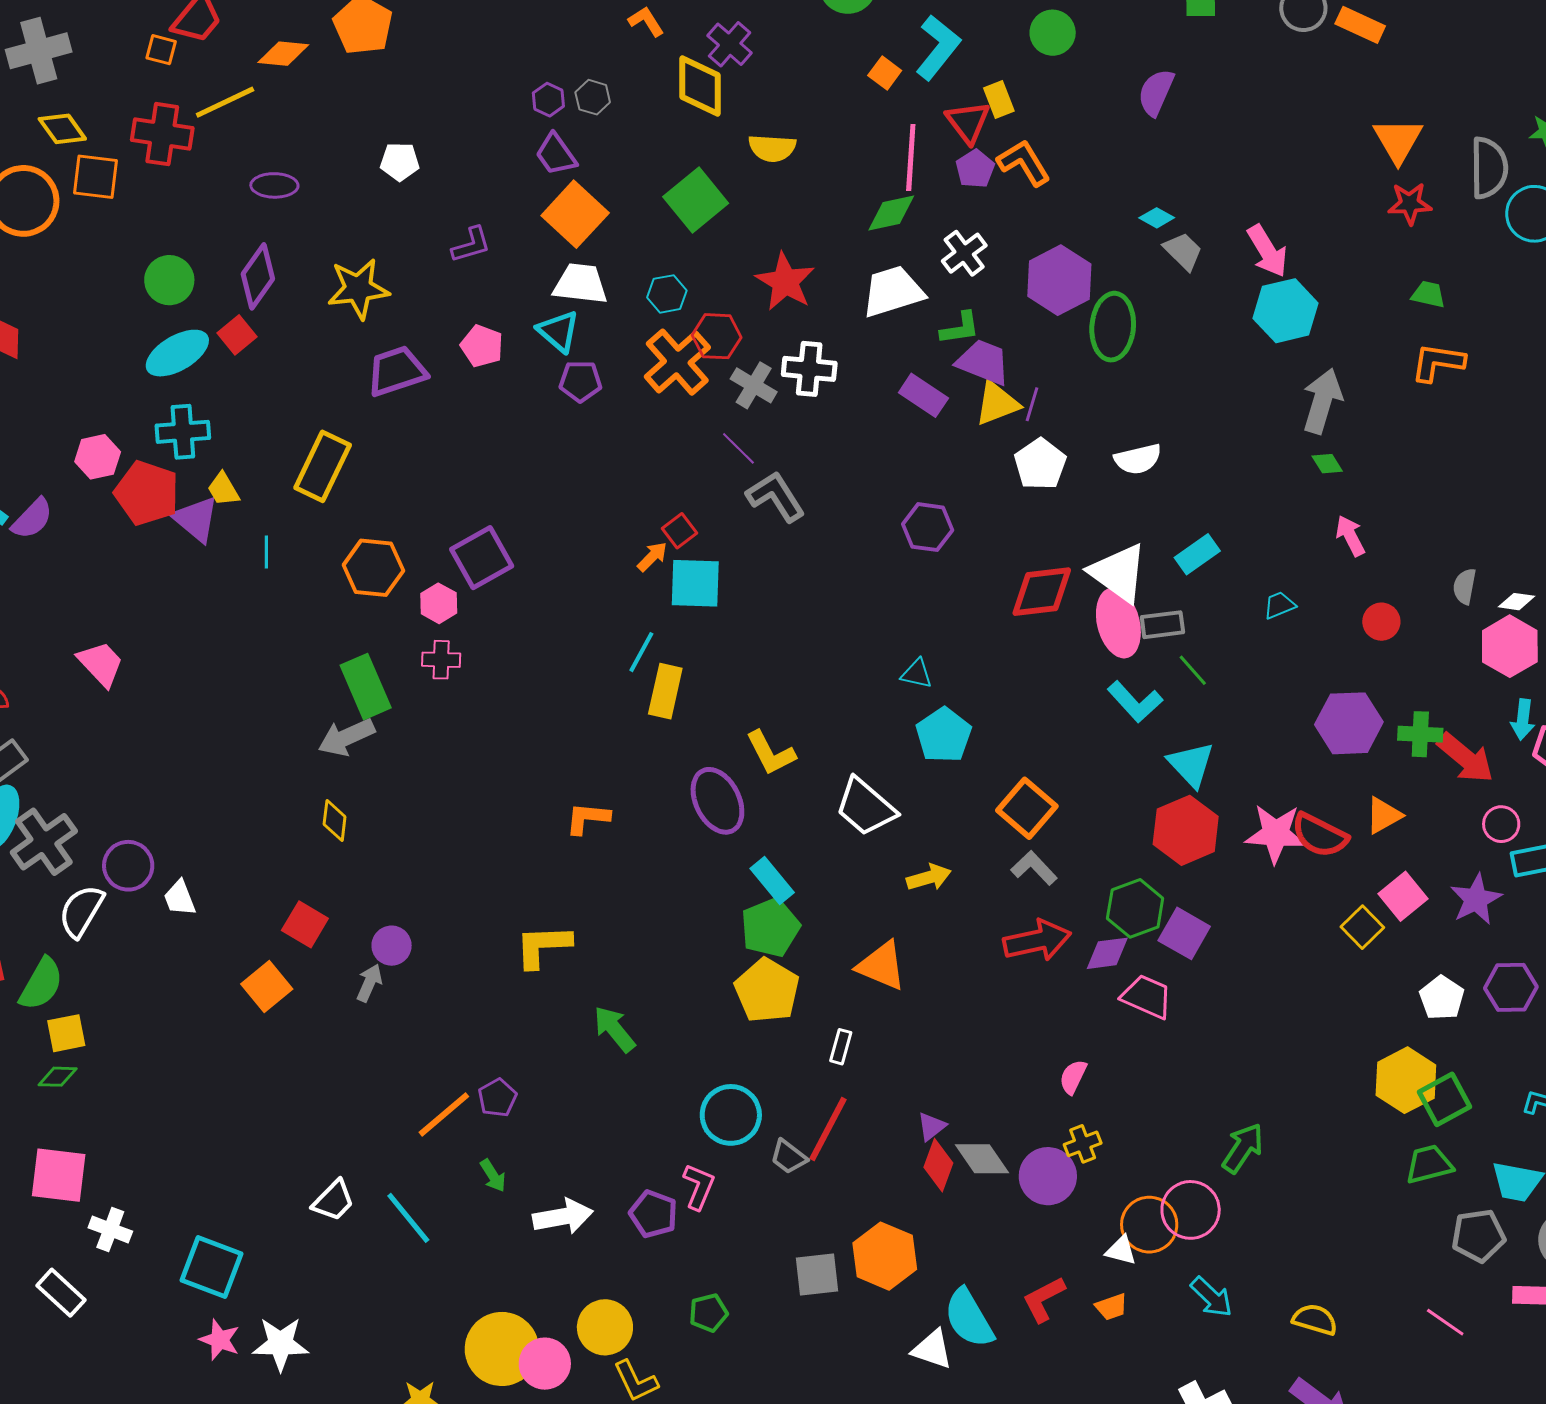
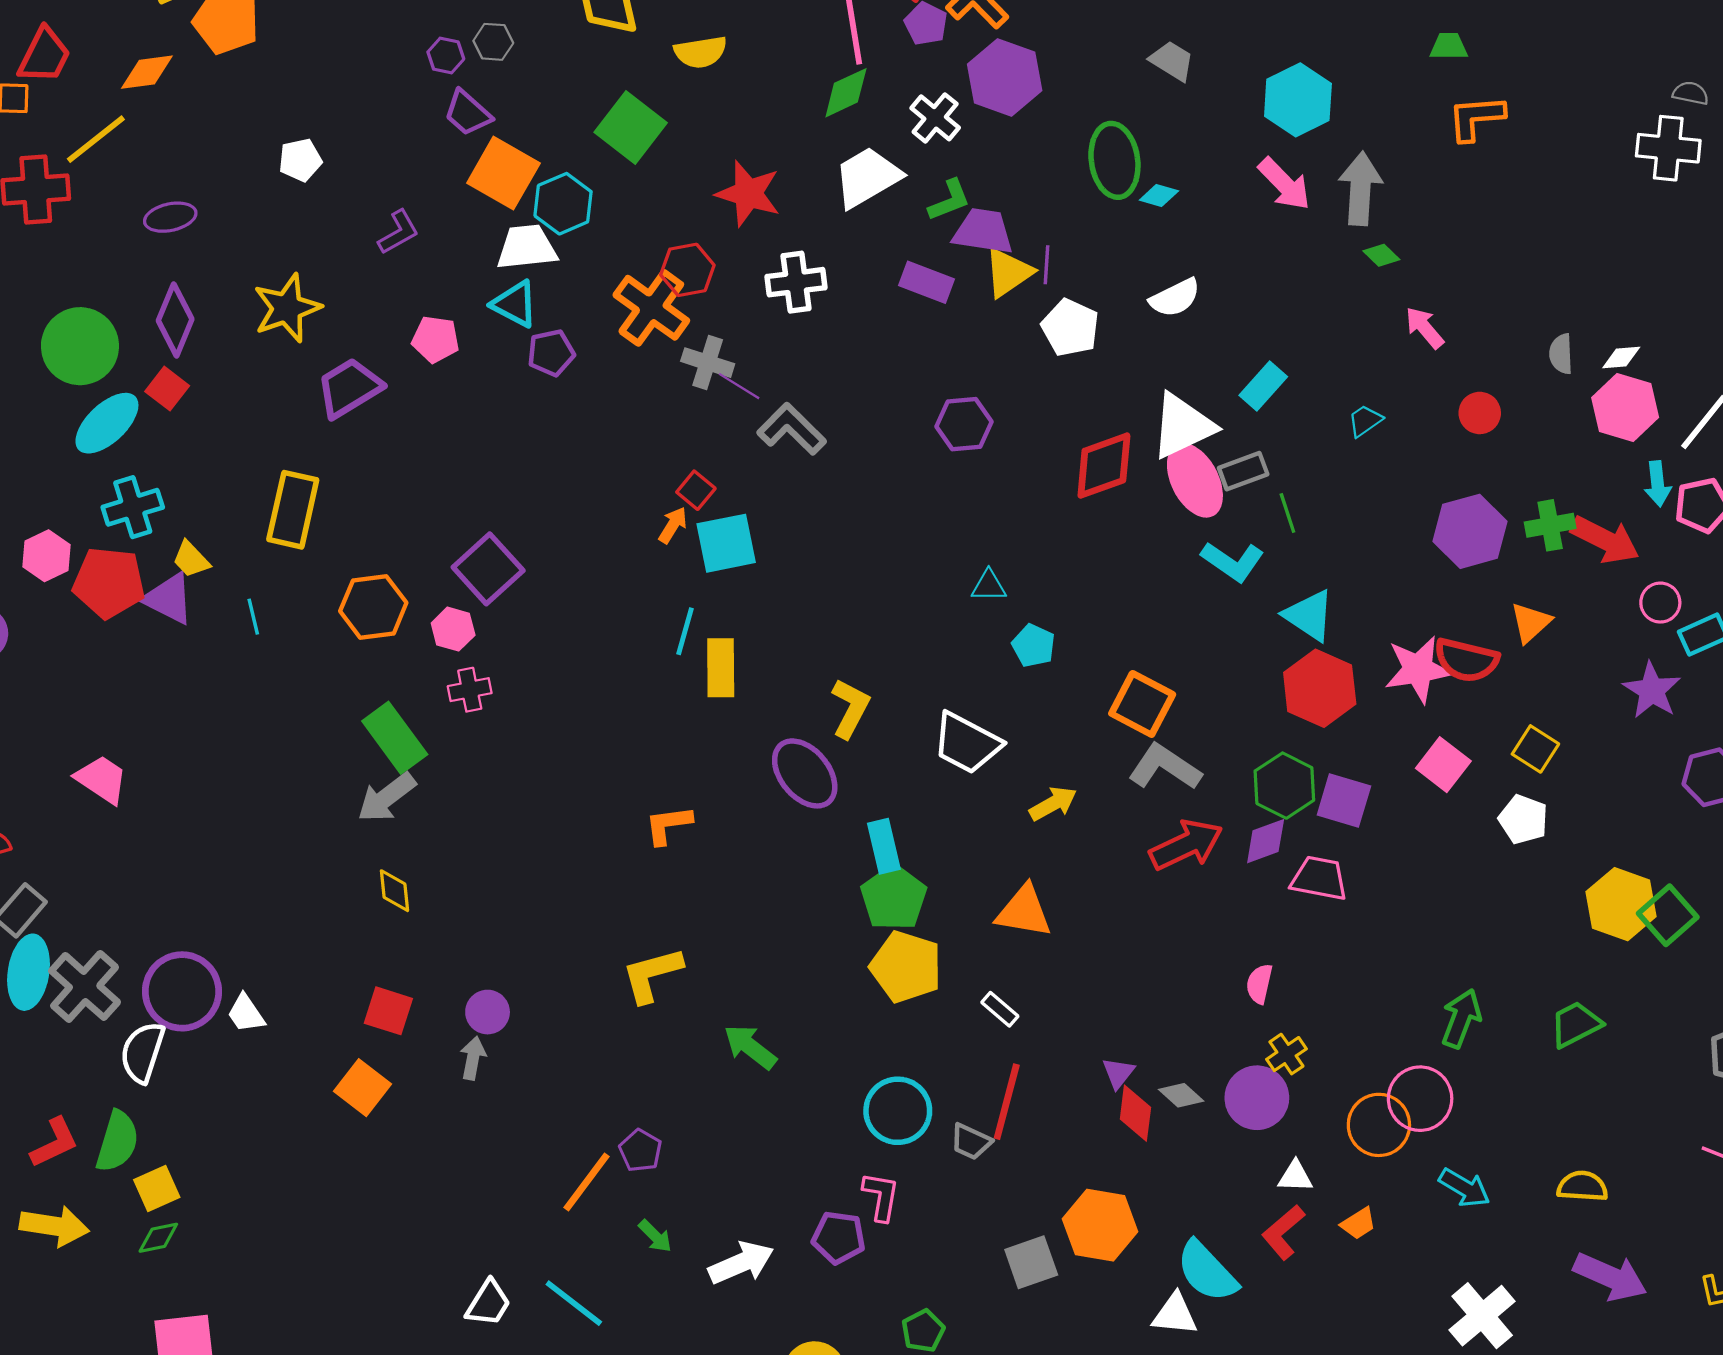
cyan diamond: (1157, 218) -> (1159, 195), moved
pink arrow: (1267, 251) -> (1284, 184), moved
green circle: (169, 280) -> (80, 346), size x1.4
purple hexagon: (1059, 280) -> (1005, 77), moved
cyan hexagon: (667, 294) -> (563, 204), moved, size x1.4
gray cross: (754, 385) -> (708, 363), moved
white triangle: (1119, 573) -> (1182, 426), turned -48
green line: (1193, 670) -> (1287, 513), turned 36
cyan pentagon: (944, 735) -> (1033, 646), size x0.7
yellow L-shape: (771, 753) -> (850, 708), turned -112
purple circle: (128, 866) -> (182, 991), size x1.4
gray L-shape: (1034, 868) -> (1165, 767), size x1.4
cyan rectangle: (772, 881) -> (884, 846), turned 39
pink square: (1403, 896) -> (1443, 765), moved
white pentagon: (1442, 998) -> (1523, 819), moved
white rectangle: (841, 1047) -> (1000, 1009), turned -52
gray diamond: (982, 1159) -> (1181, 1095), size x0.7
green trapezoid: (1429, 1164) -> (1576, 1024), moved
white triangle: (1121, 1250) -> (1295, 1176), moved

